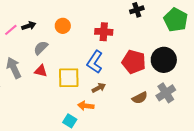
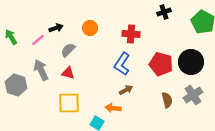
pink line: (11, 30) -> (38, 40), moved
yellow square: (69, 78) -> (69, 103), moved
brown semicircle: (140, 98) -> (167, 100), turned -77

